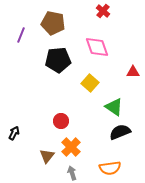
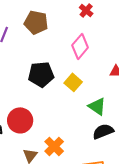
pink diamond: (97, 47) -> (80, 46), turned 60
black pentagon: (58, 60) -> (41, 74), moved
red circle: (61, 121) -> (20, 120), moved, size x1.6

